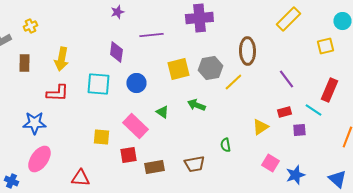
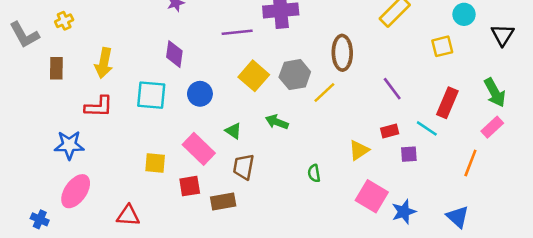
purple line: (151, 35) -> (237, 32), moved
yellow square: (178, 69) -> (254, 76), turned -35
pink square: (270, 163) -> (372, 196), size x1.4
brown trapezoid: (194, 164) -> (244, 167), moved, turned 110

